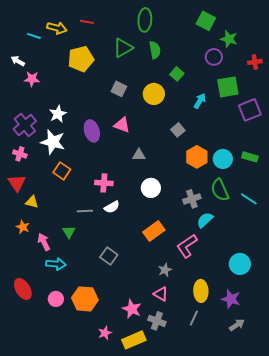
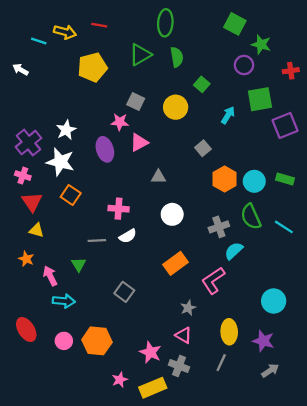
pink star: (32, 79) -> (120, 122), moved
pink triangle: (122, 125) -> (139, 143), turned -48
red triangle: (17, 183) -> (32, 202), moved

